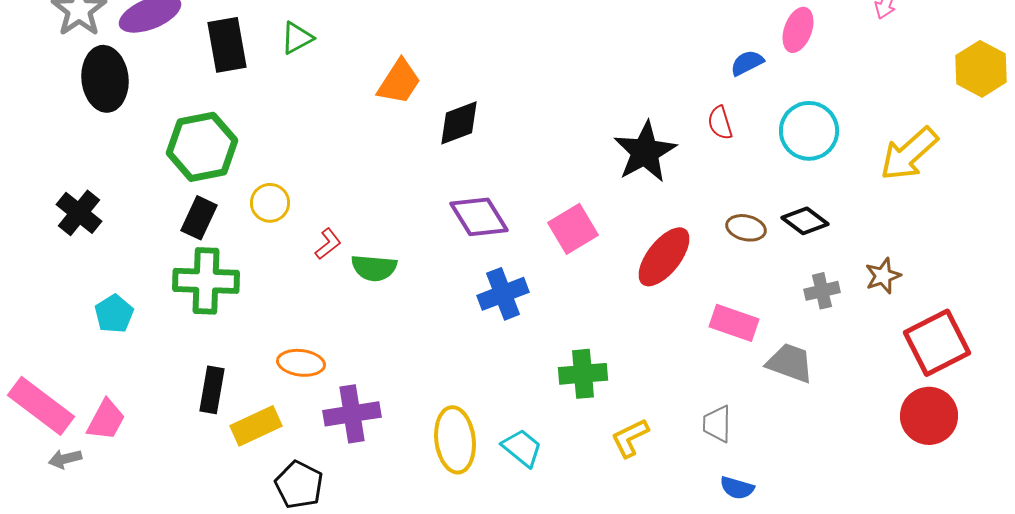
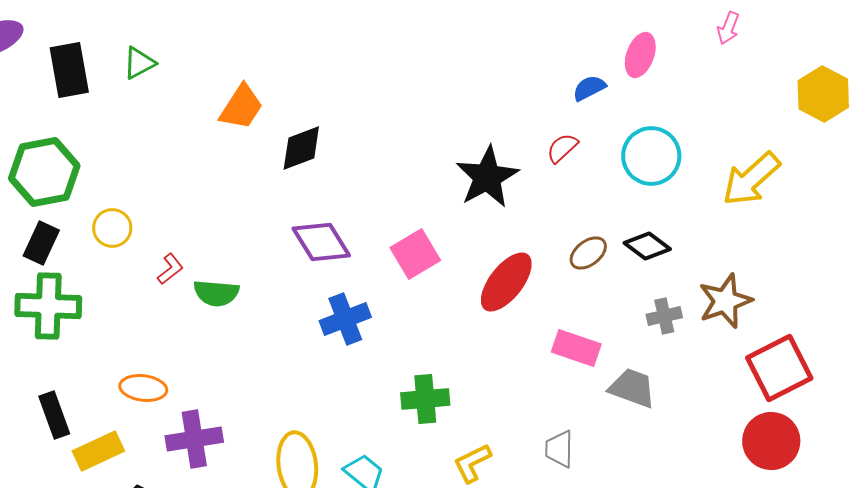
red semicircle: (720, 123) -> (562, 148), turned 64
brown ellipse: (746, 228) -> (588, 253), turned -51
brown star: (883, 276) -> (725, 301), size x1.5
black rectangle: (212, 390) -> (54, 415), turned -30

